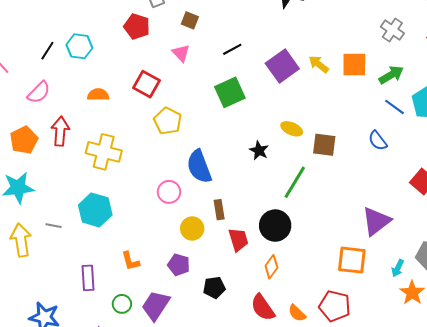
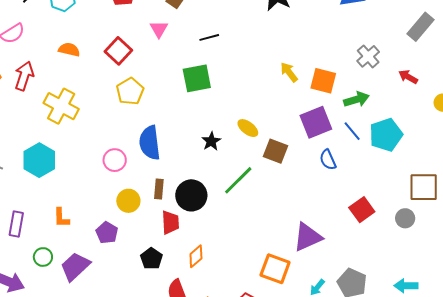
purple square: (282, 66) -> (316, 122), moved
black circle: (275, 226) -> (191, 195), moved
black pentagon: (214, 288) -> (151, 259), moved, turned 30

